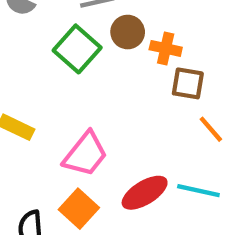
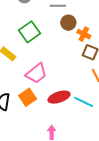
green square: (77, 49) -> (30, 32), moved

